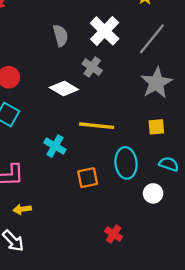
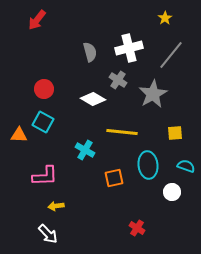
white cross: (105, 31) -> (129, 48), turned 32
gray star: (156, 83) -> (153, 94), moved

